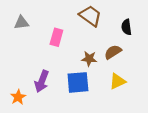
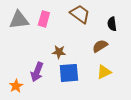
gray triangle: (21, 23) -> (19, 20), size x1.5
pink rectangle: (56, 37) -> (44, 19), moved
brown star: (89, 59) -> (59, 52), moved

